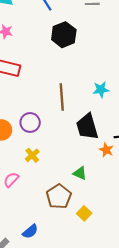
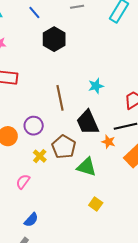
green triangle: (80, 173) -> (87, 167), size x1.5
brown pentagon: (59, 196) -> (64, 147), moved
blue semicircle: (30, 231) -> (31, 220), moved

